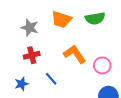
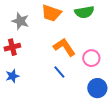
red cross: (32, 55) -> (12, 47), moved
blue line: (51, 79) -> (59, 72), moved

